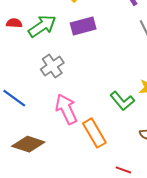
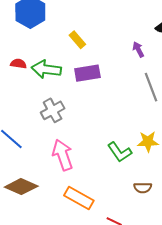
green arrow: (42, 26) -> (46, 69), turned -144
orange rectangle: (94, 133) -> (79, 198), moved, turned -36

